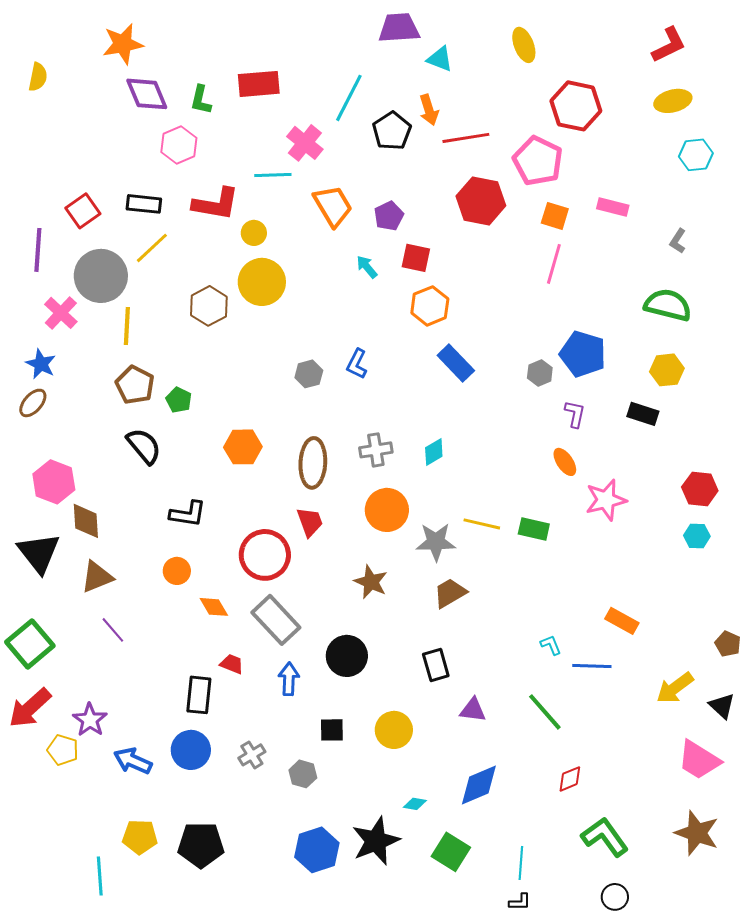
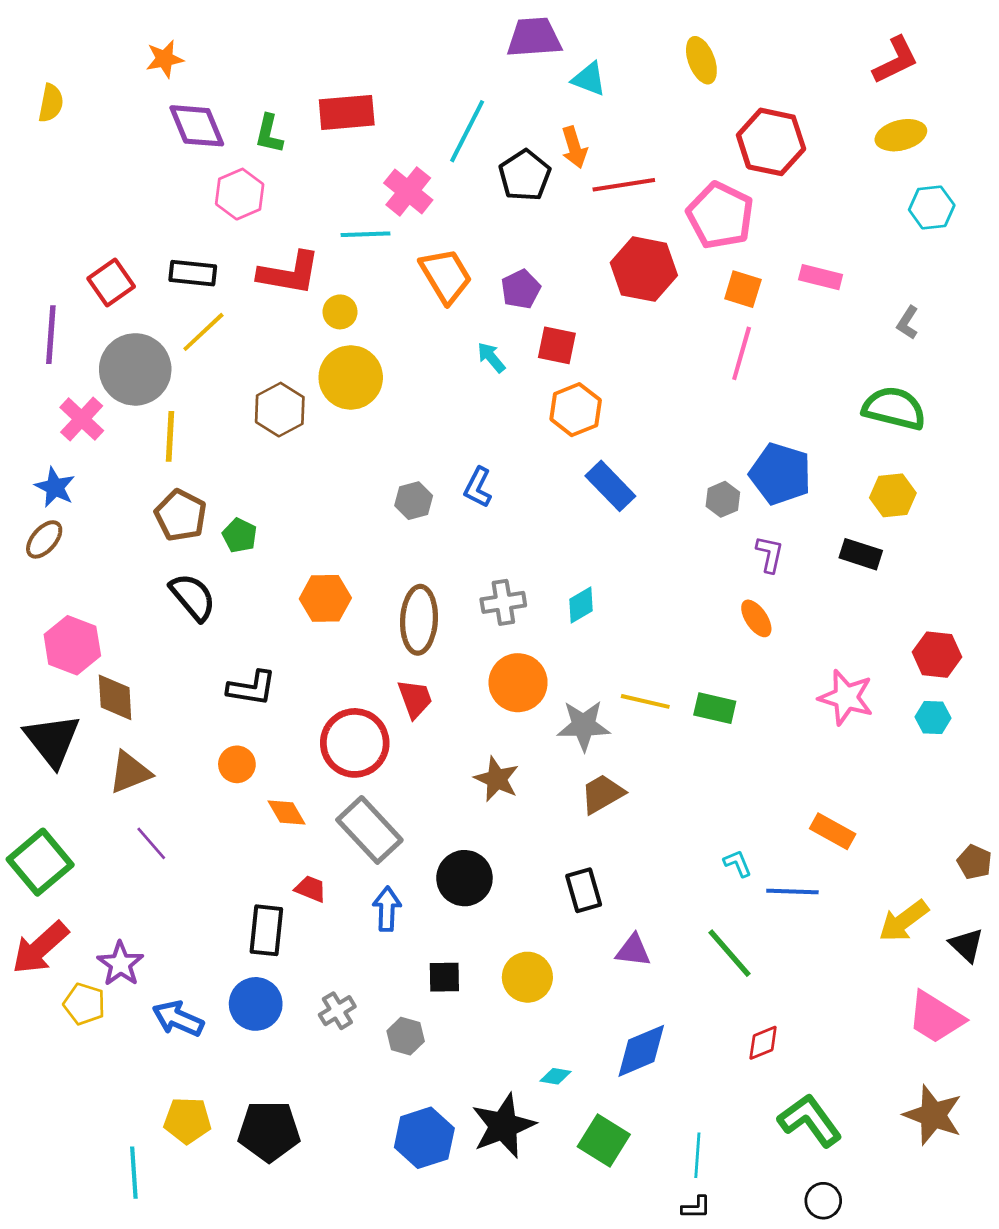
orange star: (123, 44) -> (165, 59), size x0.7
pink star: (606, 500) -> (846, 697), moved, turned 30

